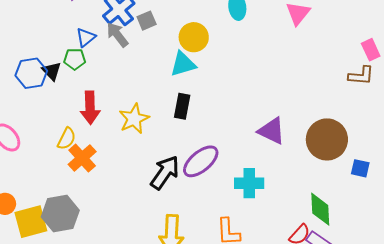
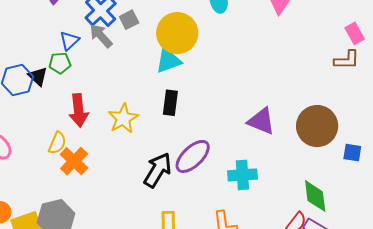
yellow circle: (194, 37) -> (177, 33), size x1.4

